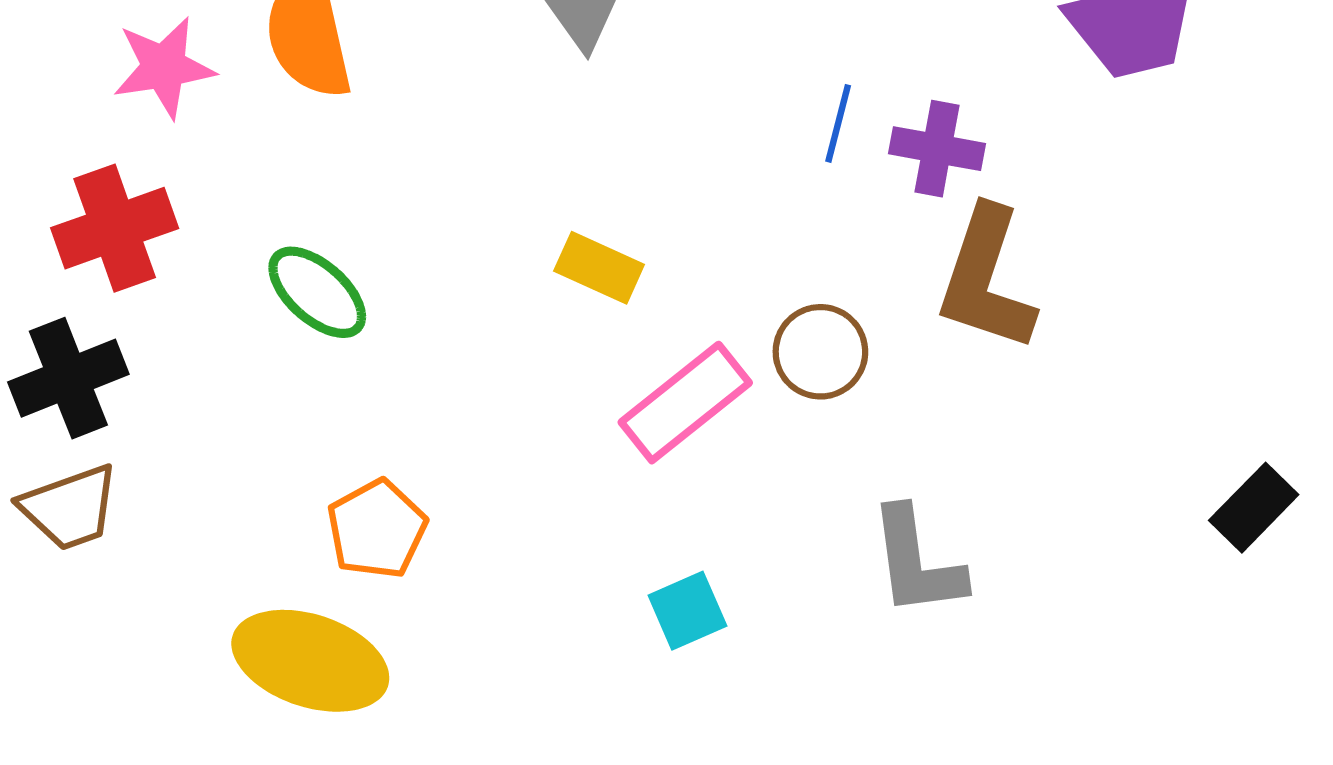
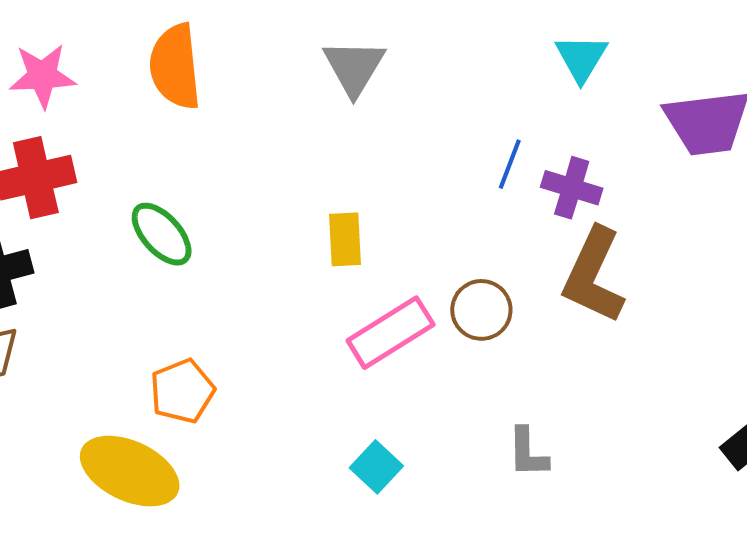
pink star: (164, 67) -> (42, 76), moved
yellow rectangle: (599, 268) -> (345, 239), turned 56
gray L-shape: (917, 562) -> (528, 453), size x0.7
cyan square: (687, 611) -> (376, 467), turned -30

